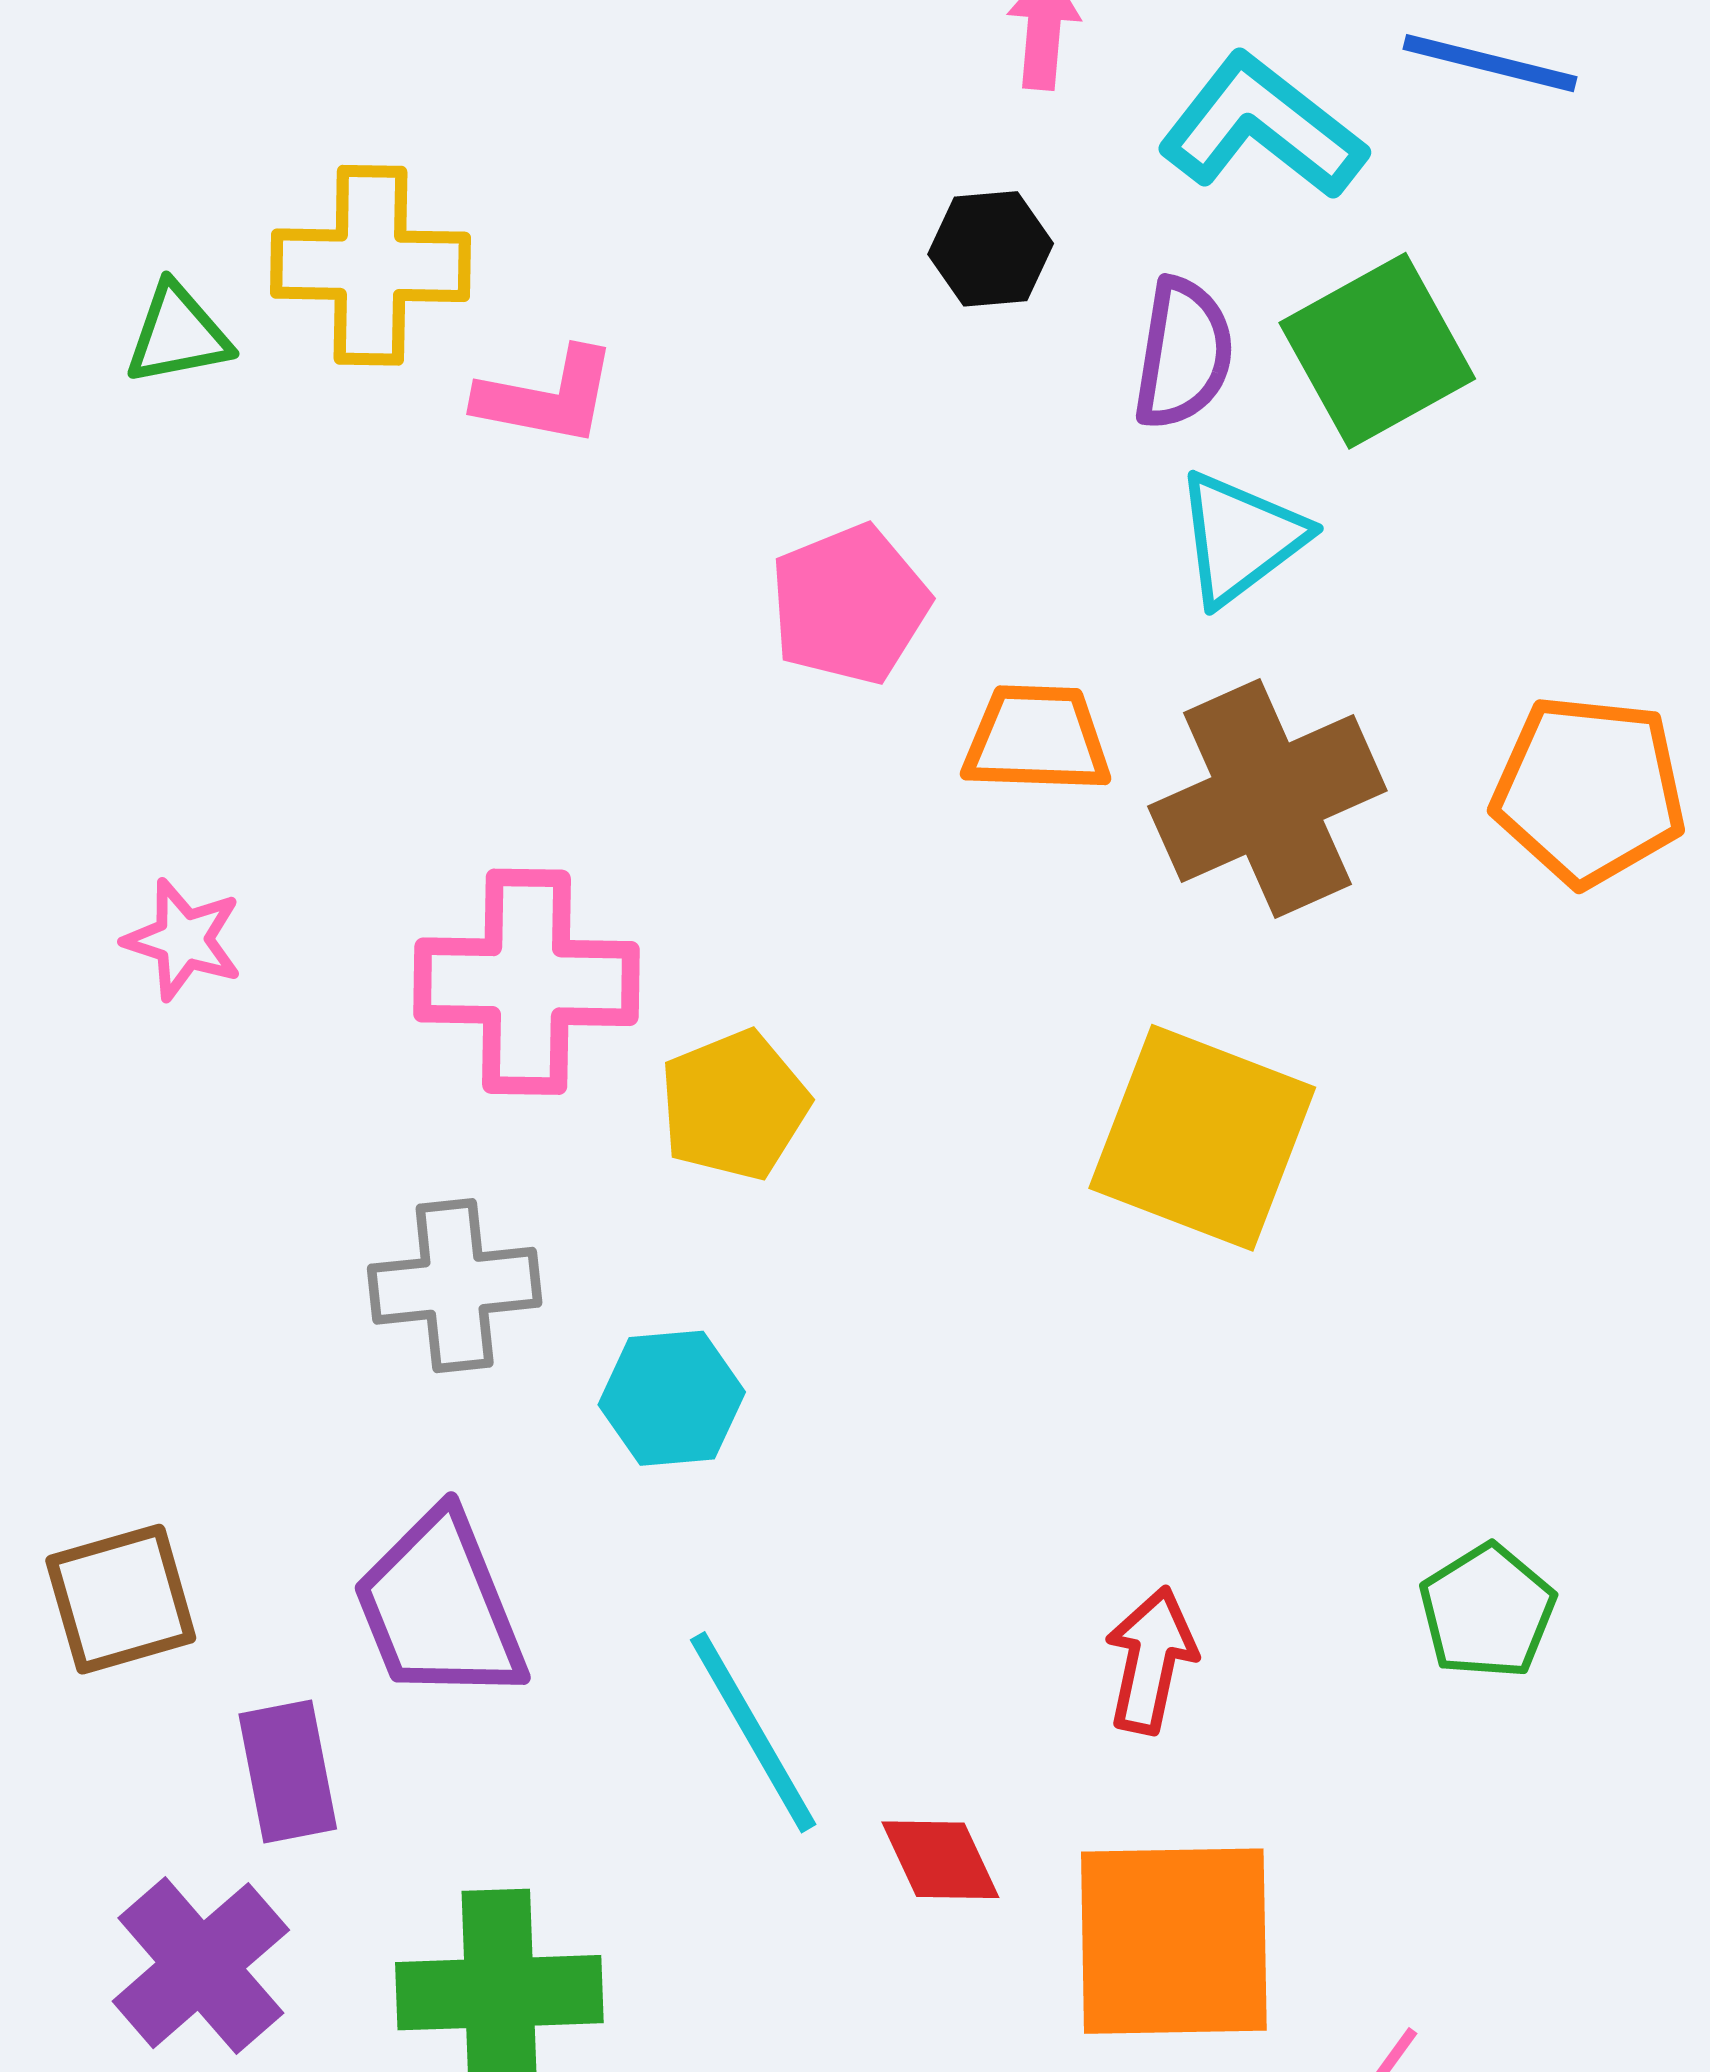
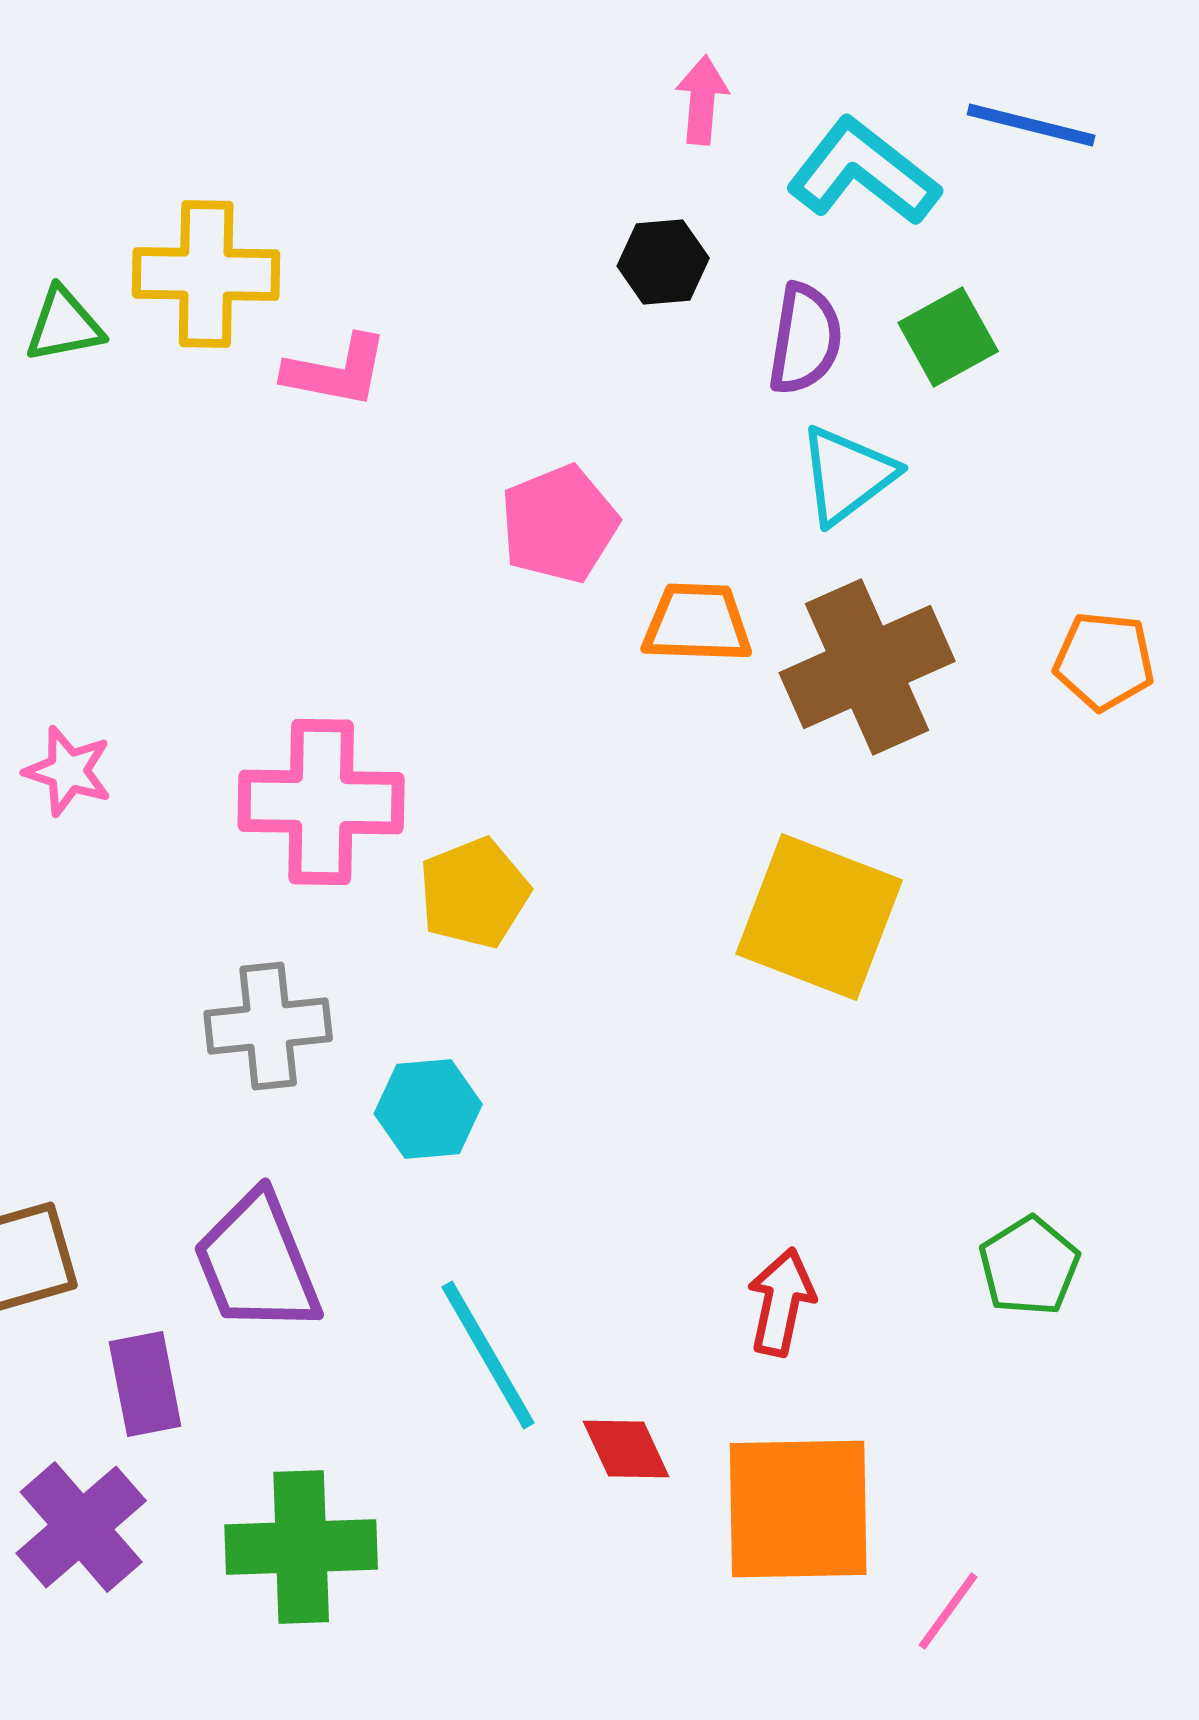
green square: (1377, 351) -> (948, 337), size x0.7
orange pentagon: (1589, 790) -> (1104, 661), size x0.7

